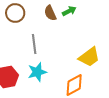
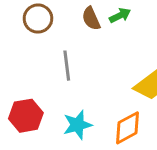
cyan star: (37, 72) -> (77, 125), moved

